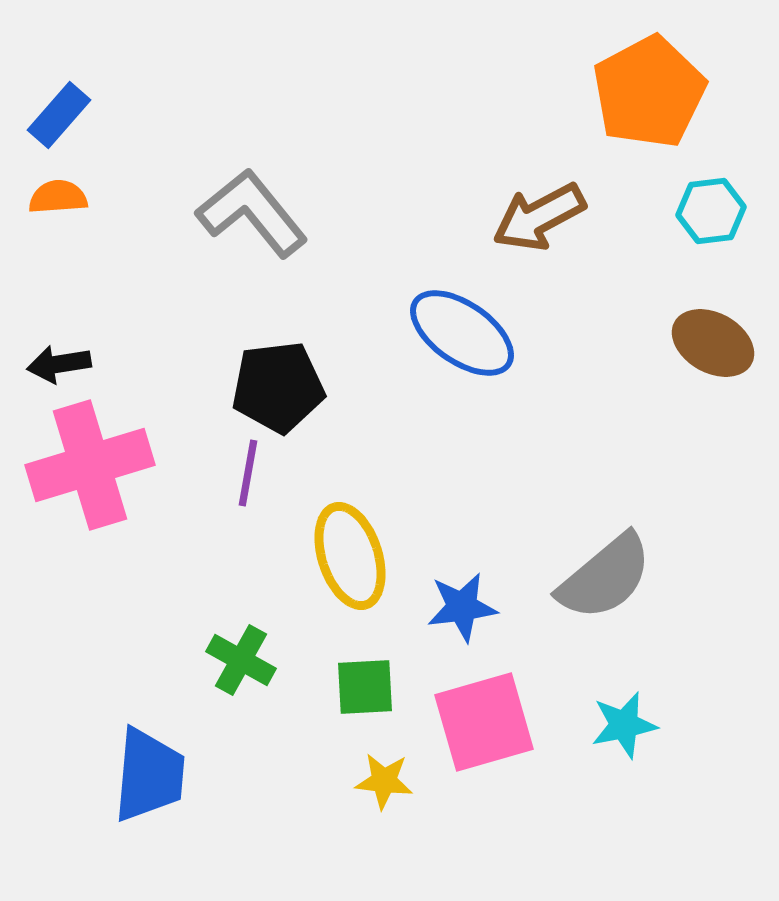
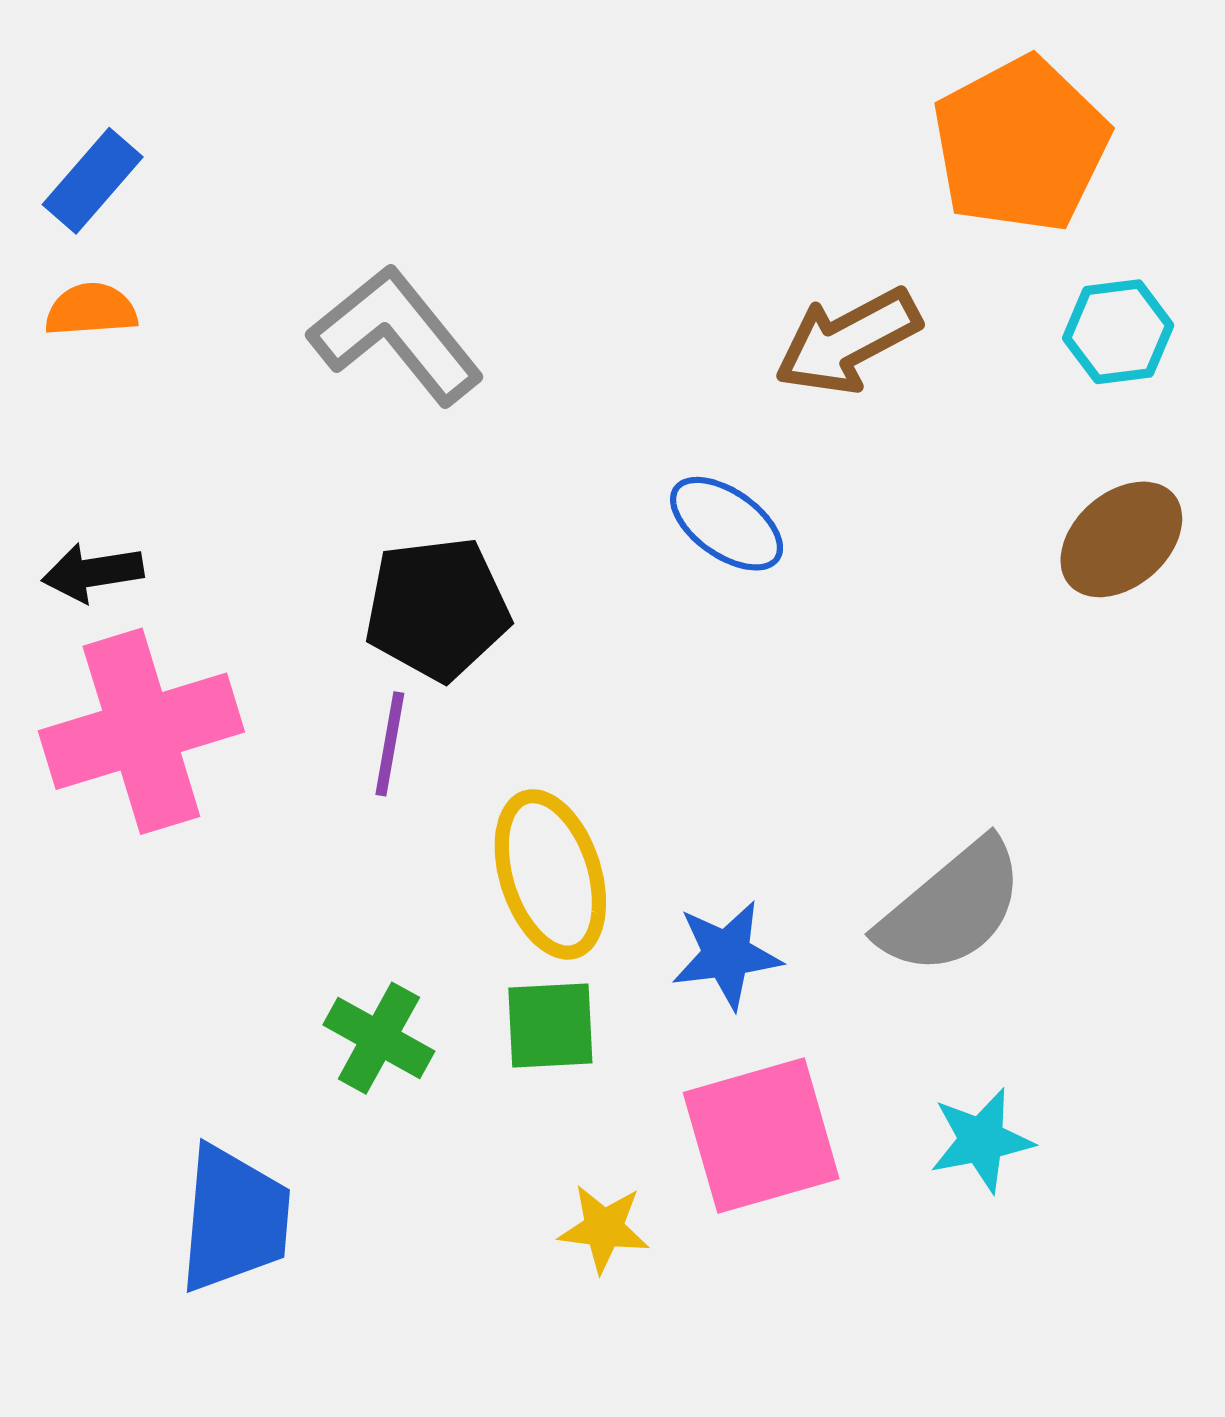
blue ellipse: (462, 333) -> (727, 524), size x0.7
brown ellipse: (713, 343) -> (1121, 539), turned -70
green square: (365, 687) -> (550, 1025), moved

